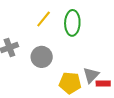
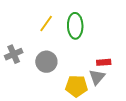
red rectangle: (103, 83) -> (104, 62), moved

